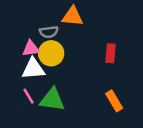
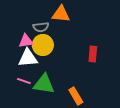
red rectangle: (111, 53) -> (93, 54), moved
pink line: (29, 96) -> (24, 81), turned -40
orange rectangle: (114, 101) -> (76, 96), moved

